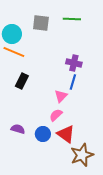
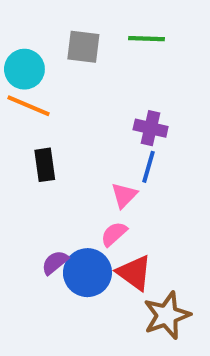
black rectangle: (22, 81) -> (45, 165), turned -35
purple semicircle: (18, 129) -> (55, 262), moved, turned -56
blue circle: (43, 134) -> (87, 273), size x1.5

